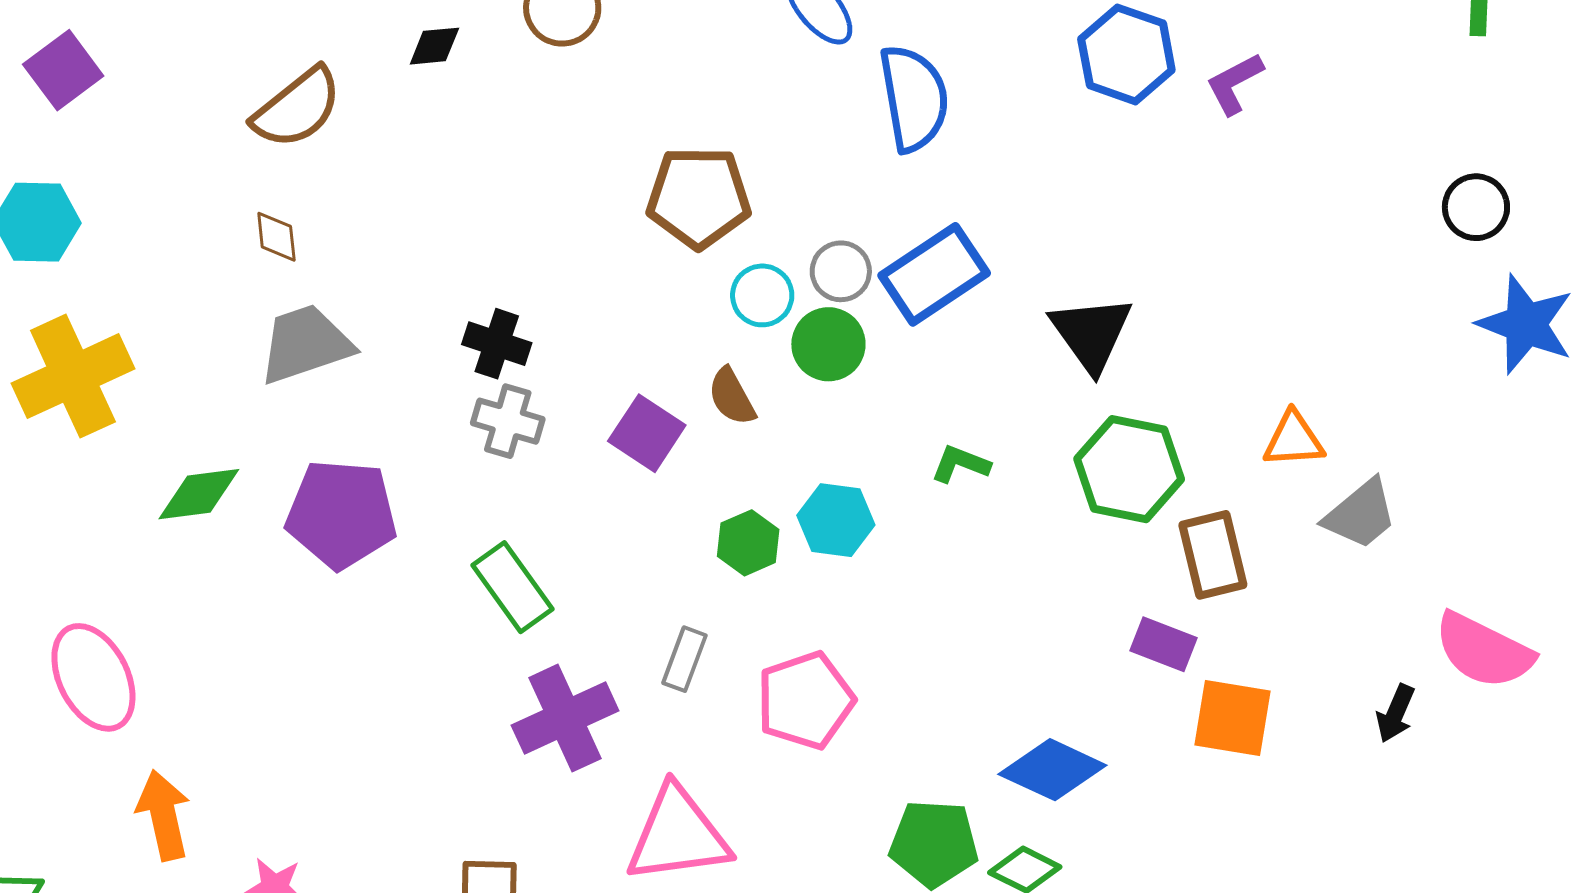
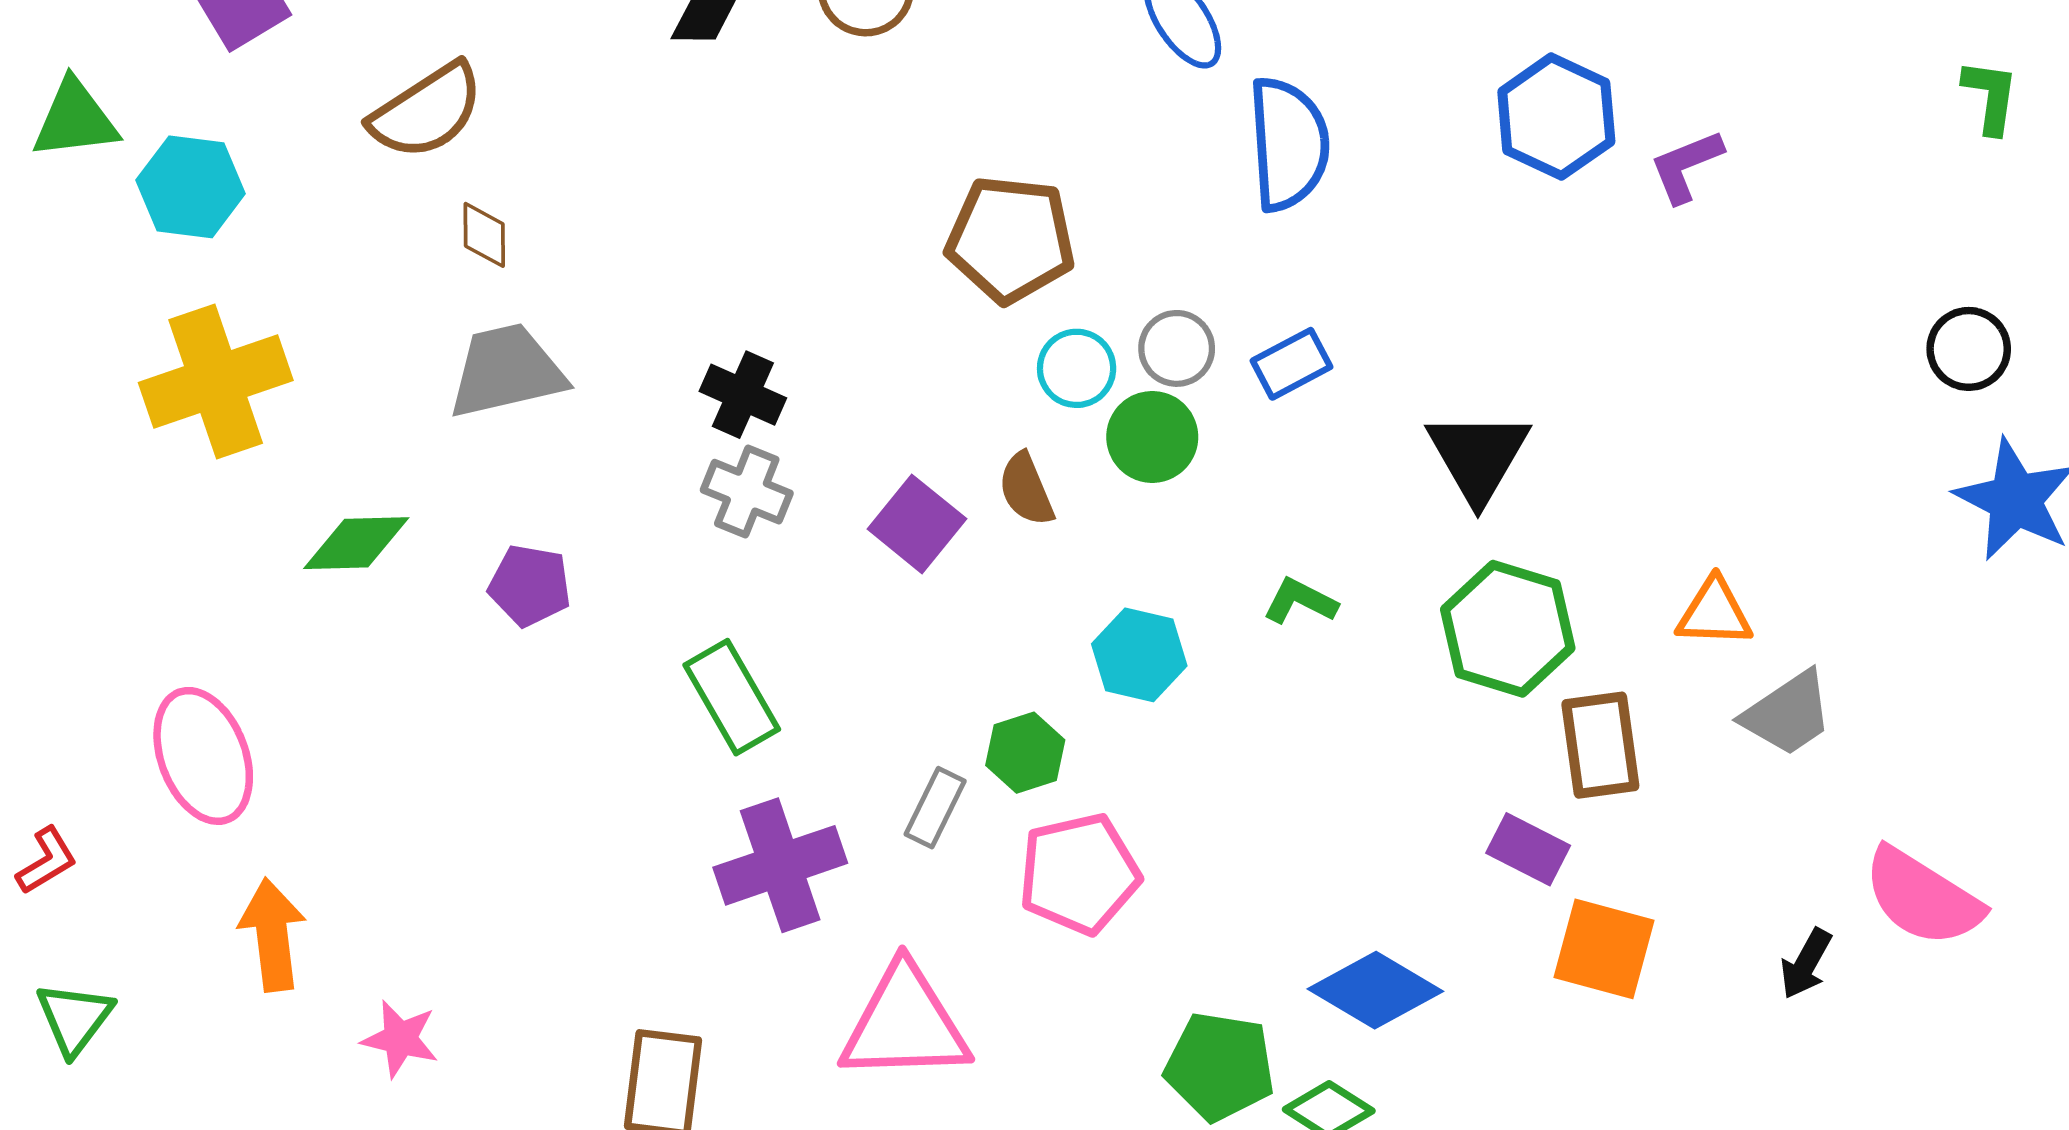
brown semicircle: (297, 108) -> (427, 111), moved
blue rectangle: (934, 274) -> (1292, 364), size x0.6
purple pentagon: (341, 514) -> (530, 585), size x0.6
green hexagon: (748, 543) -> (1025, 753), moved

